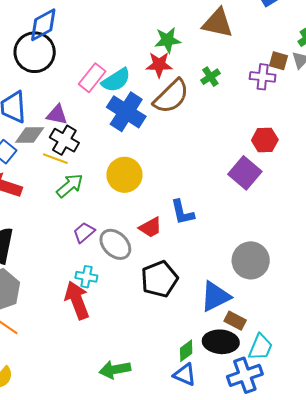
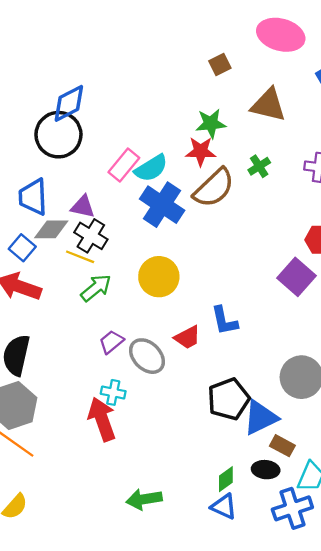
black pentagon: (159, 279) -> (229, 399), moved
black ellipse: (221, 342) -> (266, 470), size x0.7

